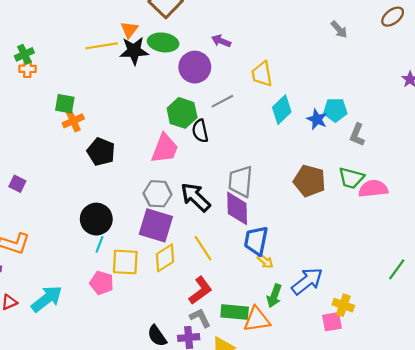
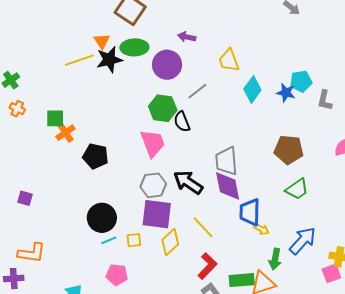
orange cross: (27, 69) -> (17, 109), moved, turned 35
pink trapezoid: (165, 149) -> (153, 143), turned -32
green trapezoid: (351, 178) -> (297, 189), moved, turned -40
cyan line: (100, 244) -> (109, 240), turned 56
yellow square: (125, 262) -> (134, 240), moved, size x0.6

